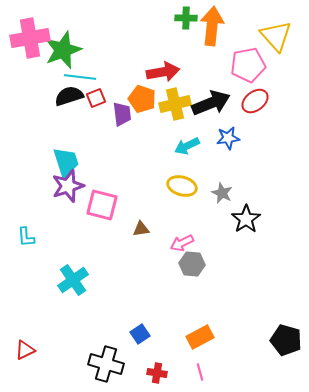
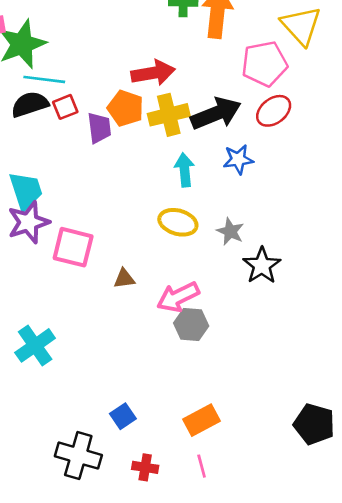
cyan arrow: (187, 146) -> (184, 170), turned 110
pink arrow: (182, 243) -> (178, 297), size x1.4

